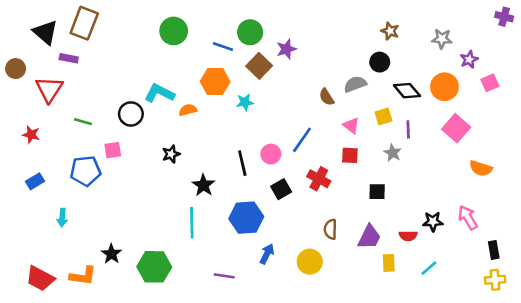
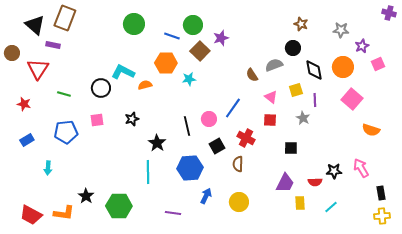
black diamond: (407, 91) -> (314, 70), turned 30
pink square: (113, 150) -> (97, 120), moved
brown semicircle: (330, 229) -> (238, 164), moved

